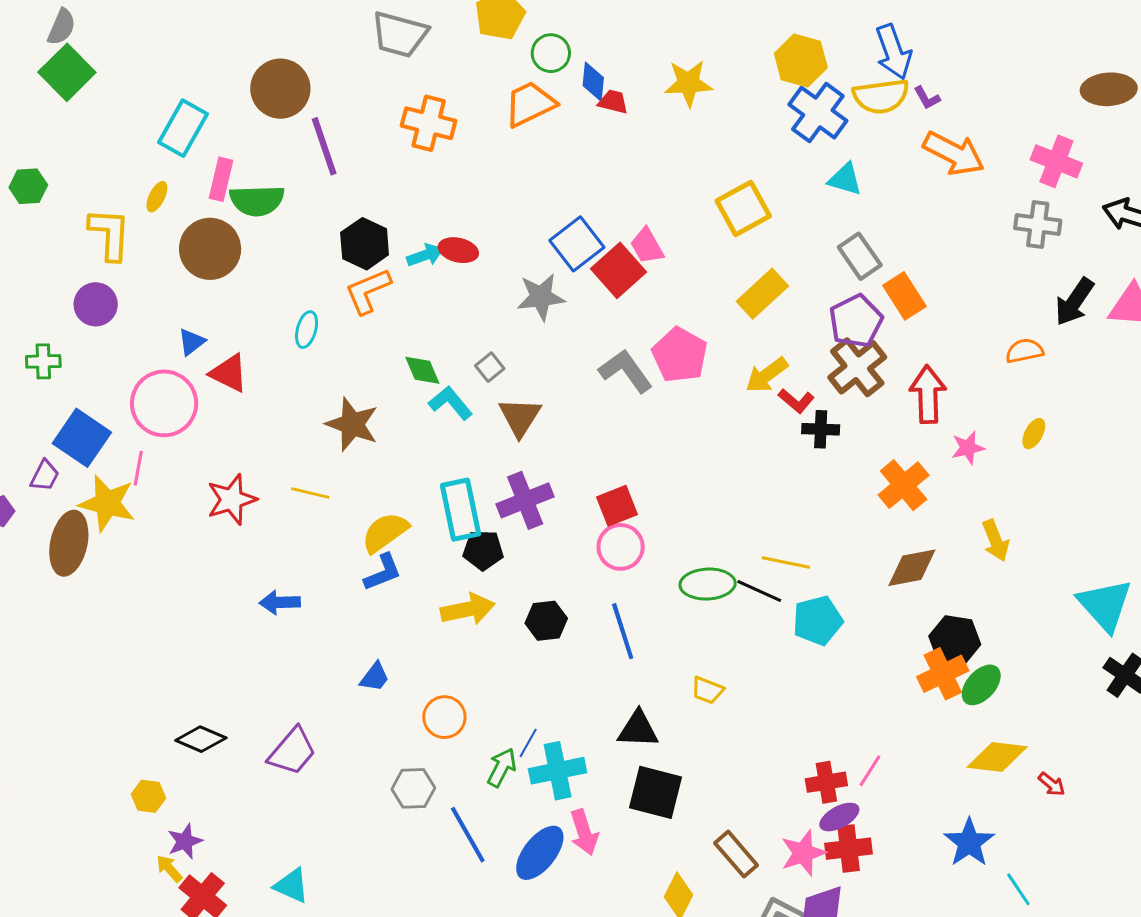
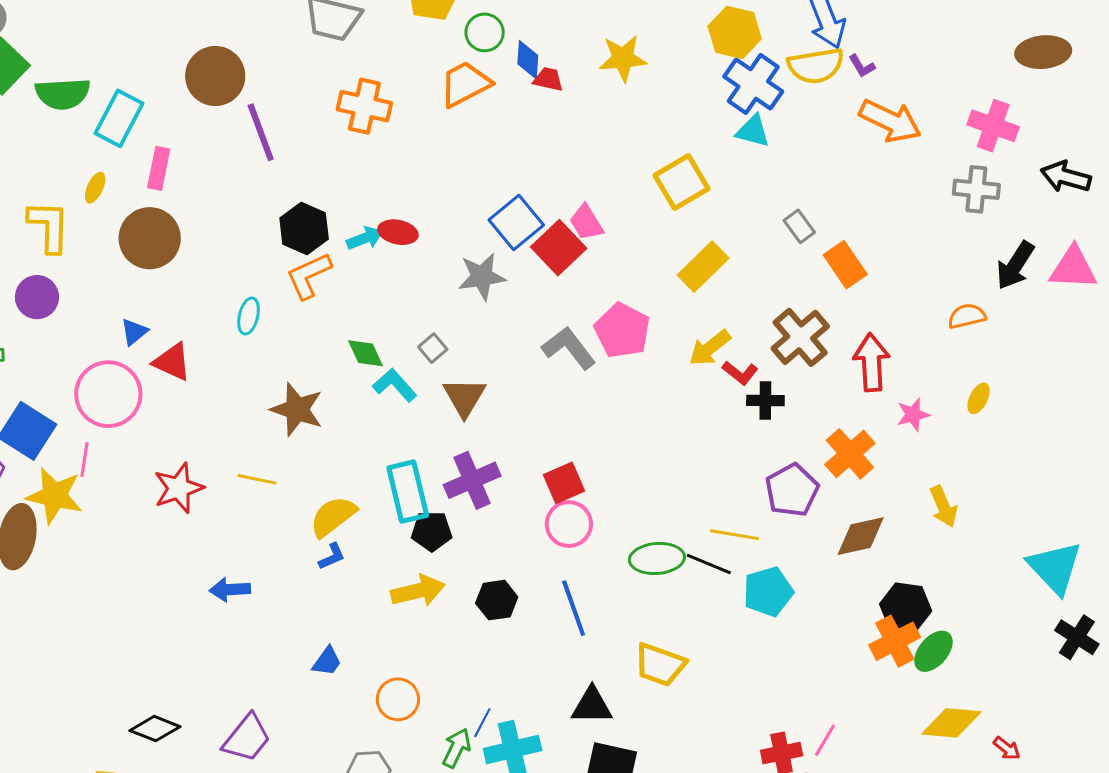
cyan triangle: (845, 179) -> (753, 131), moved
green semicircle: (257, 200) -> (63, 94), moved
gray rectangle: (860, 256) -> (799, 226), size x0.7
purple pentagon: (856, 321) -> (792, 490), moved
blue L-shape: (383, 572) -> (332, 556), size x0.7
yellow trapezoid: (707, 690) -> (660, 665), size x1.6

